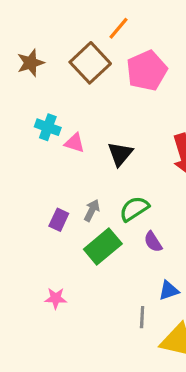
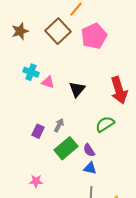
green semicircle: (134, 209) -> (105, 124), moved
purple semicircle: (153, 242) -> (89, 150), moved
blue triangle: (169, 290) -> (90, 168), moved, turned 32

